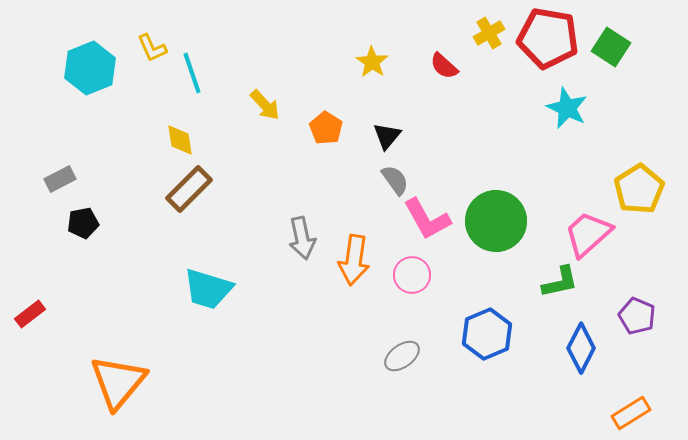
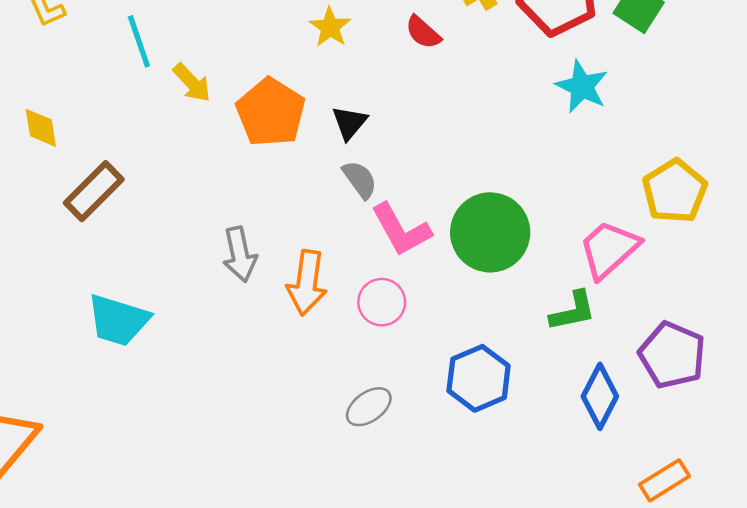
cyan line: (192, 73) -> (139, 41), moved
orange pentagon: (326, 128) -> (271, 112), size x1.6
yellow diamond: (180, 140) -> (41, 128), moved
purple pentagon: (637, 316) -> (672, 355), size x1.4

